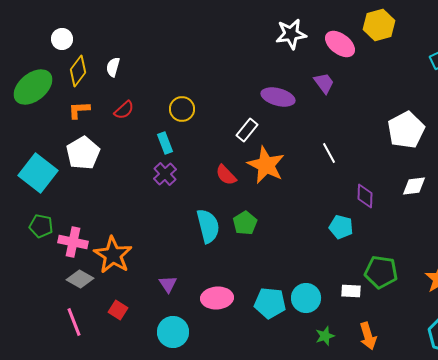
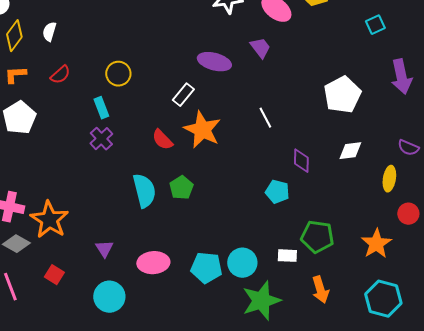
green star: (325, 336) -> (261, 301), size x2.0
orange arrow: (368, 336) -> (320, 290), moved

